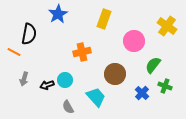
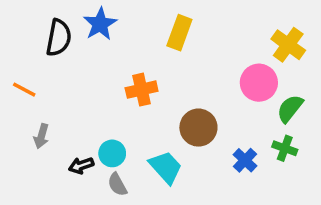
black semicircle: (29, 34) -> (59, 38), moved
pink circle: (134, 41) -> (259, 83), moved
green semicircle: (153, 65) -> (290, 109), moved
cyan circle: (65, 80) -> (112, 153), moved
black arrow: (47, 85) -> (81, 165), moved

